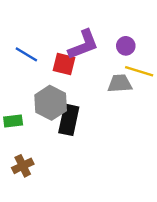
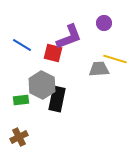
purple circle: (126, 46) -> (104, 23), moved
green rectangle: (13, 121) -> (21, 100), moved

